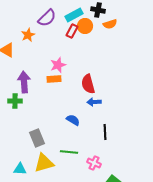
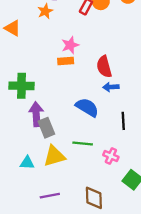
orange star: (28, 35) -> (45, 11), moved
purple arrow: (24, 82) -> (36, 114), moved
green cross: (15, 101) -> (21, 86), size x1.5
blue semicircle: (73, 120) -> (87, 107), size x1.5

